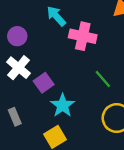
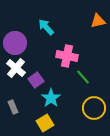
purple circle: (17, 36) -> (15, 43), size x1.5
pink cross: (83, 36) -> (67, 56), moved

